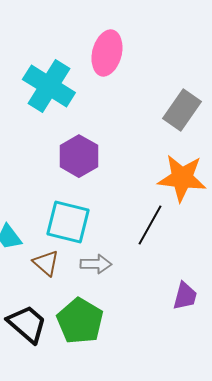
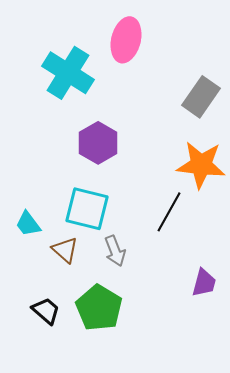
gray arrow: (96, 264) -> (115, 251), turned 68
black trapezoid: (27, 324) -> (46, 311), size x0.7

